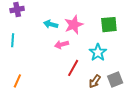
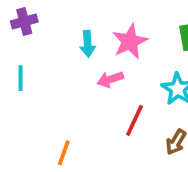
cyan arrow: (51, 24) -> (88, 44), turned -104
orange line: (17, 81) -> (64, 153), moved

